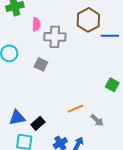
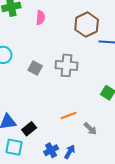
pink semicircle: (36, 24) -> (40, 18), moved
gray cross: (55, 37) -> (67, 65), moved

